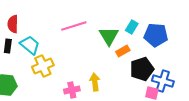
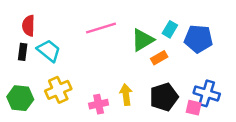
green triangle: (109, 36) -> (143, 40), turned 30
yellow cross: (43, 66) -> (58, 90), moved
black pentagon: (142, 69) -> (164, 97), moved

